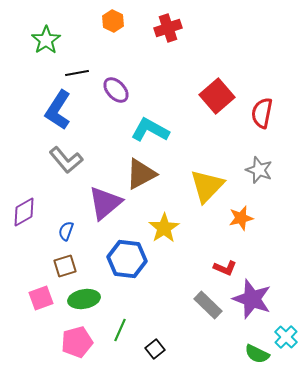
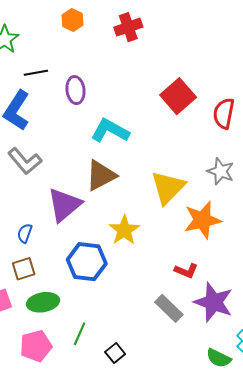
purple ellipse: (116, 90) -> (75, 90), turned 36
orange star: (241, 218) -> (202, 220), size x1.5

